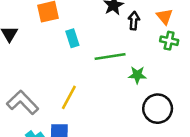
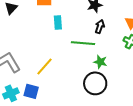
black arrow: (134, 21) -> (100, 27), moved
black circle: (158, 109) -> (95, 83), moved

